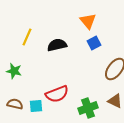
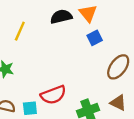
black semicircle: (57, 45) -> (61, 17), moved

